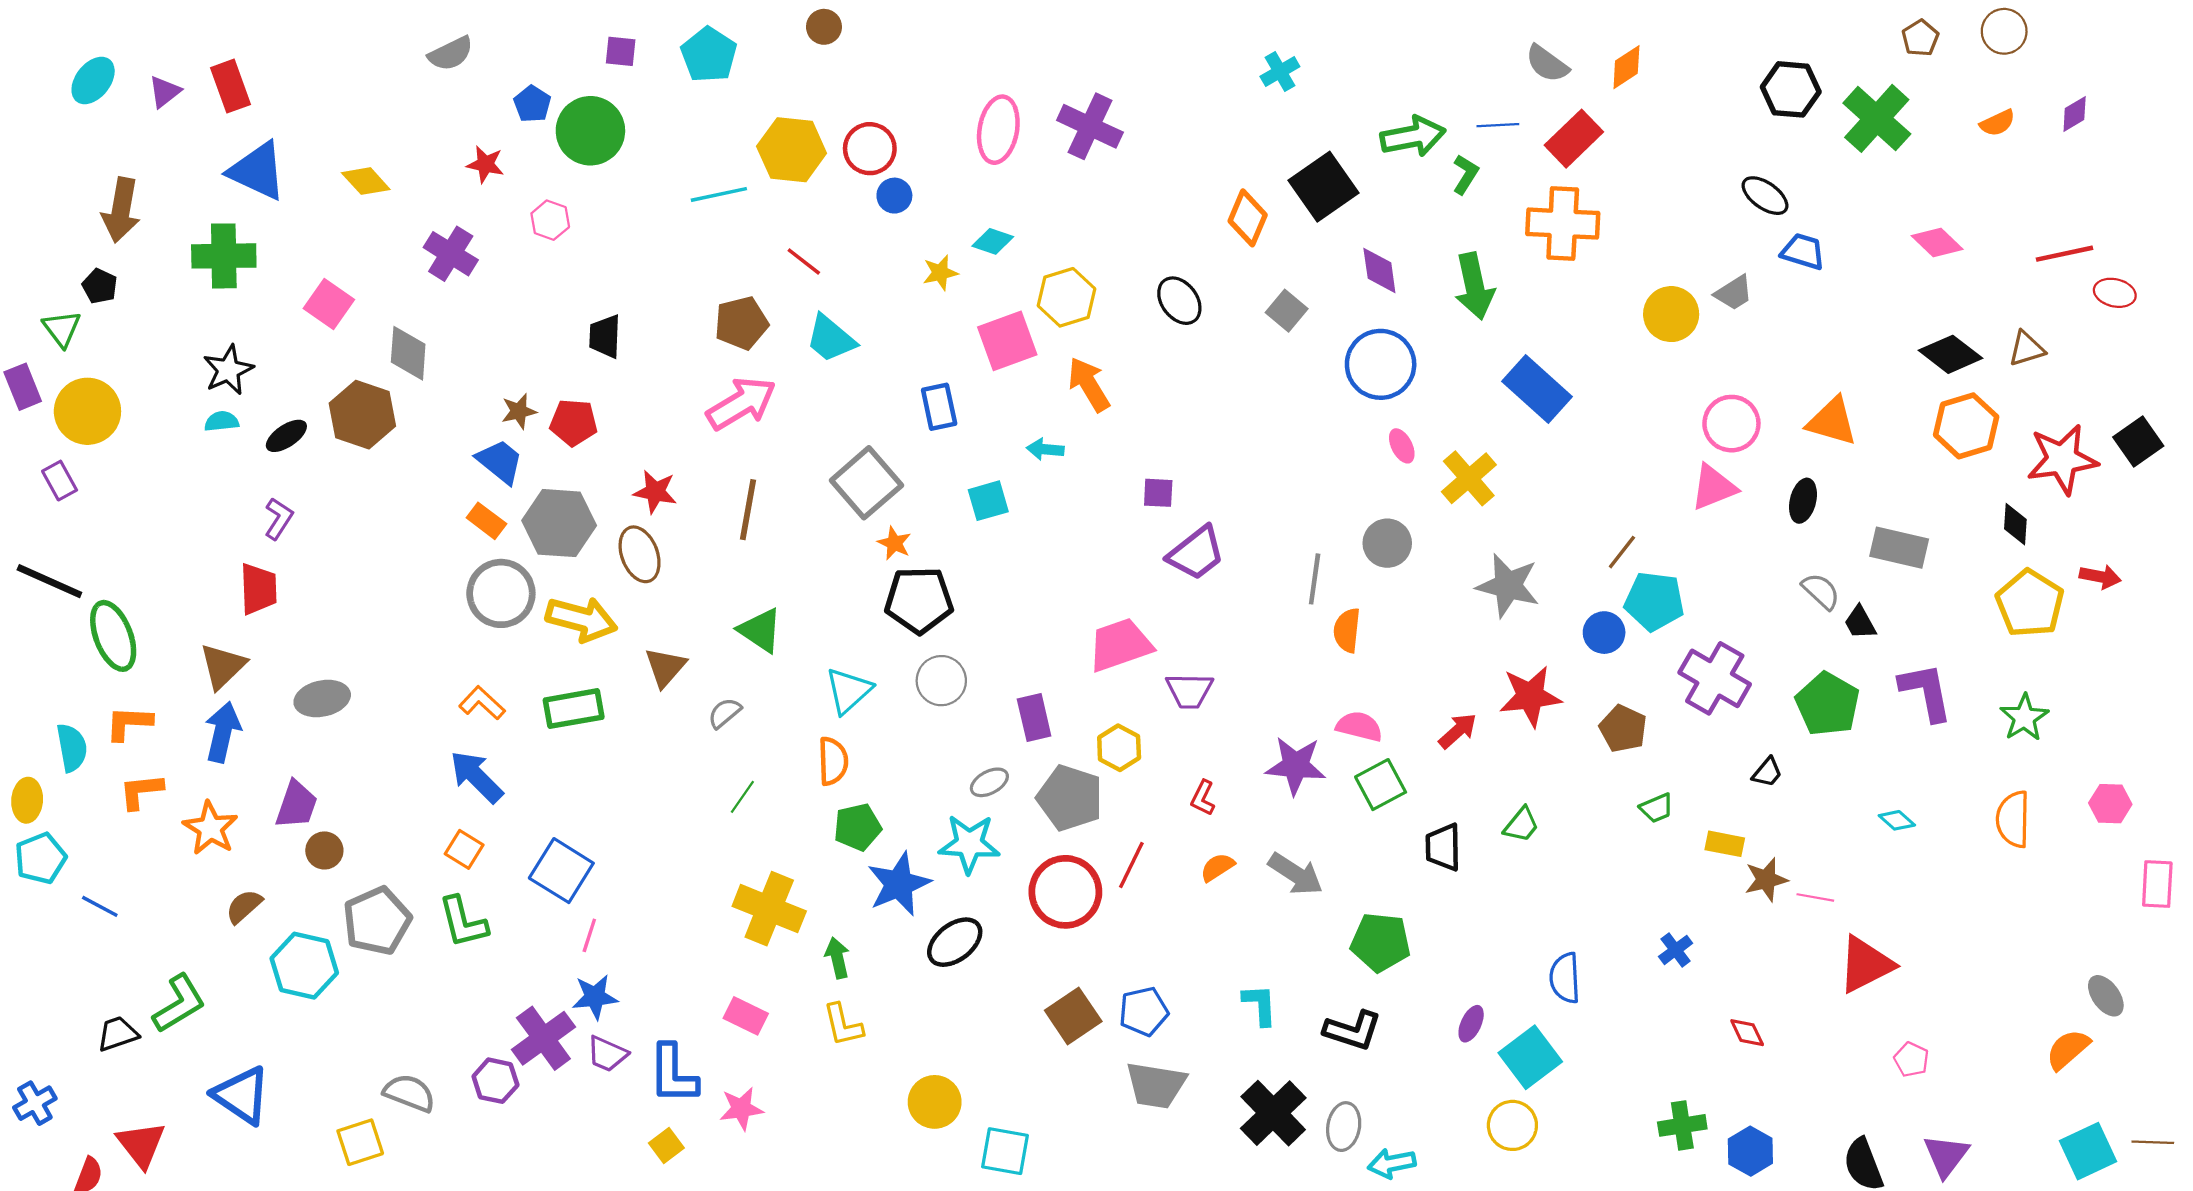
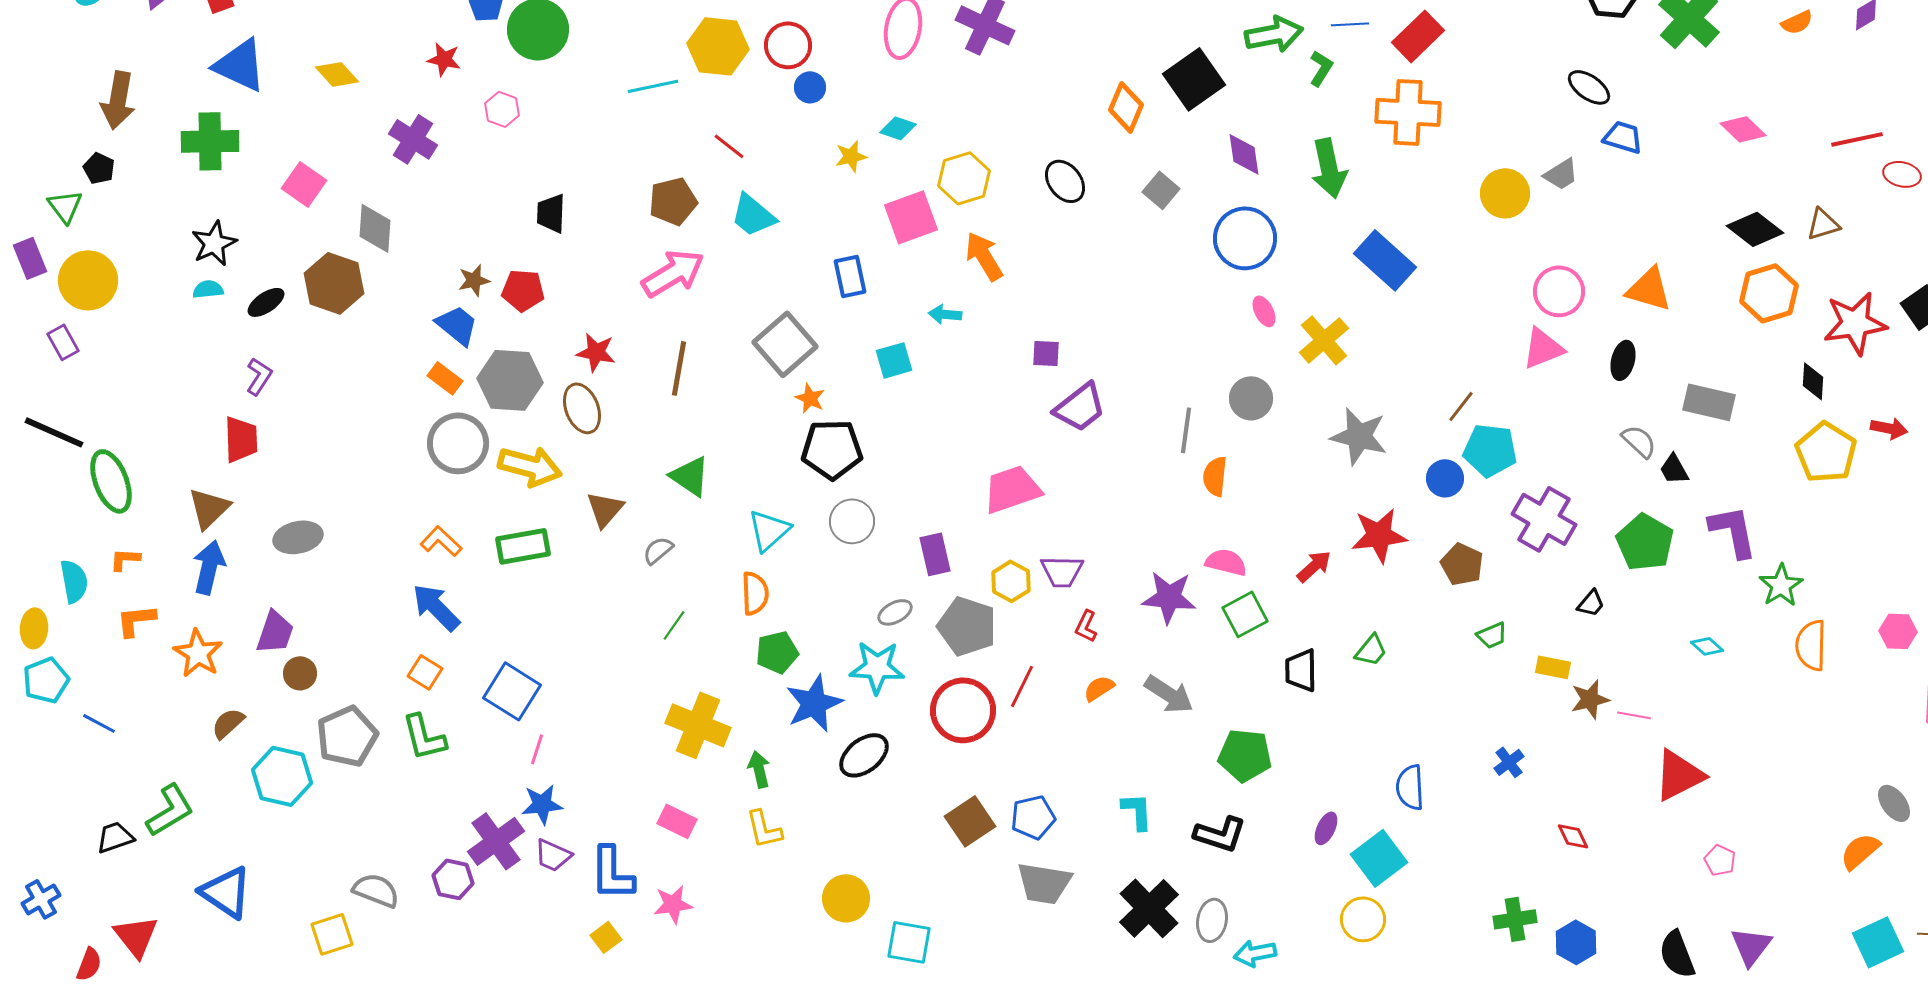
purple trapezoid: (1189, 691) -> (1062, 571), moved
green star: (2024, 717) -> (1781, 585), moved
orange L-shape: (129, 723) -> (125, 559), size x0.7

